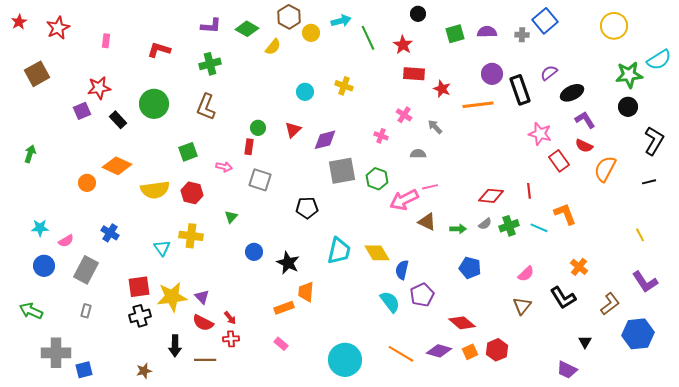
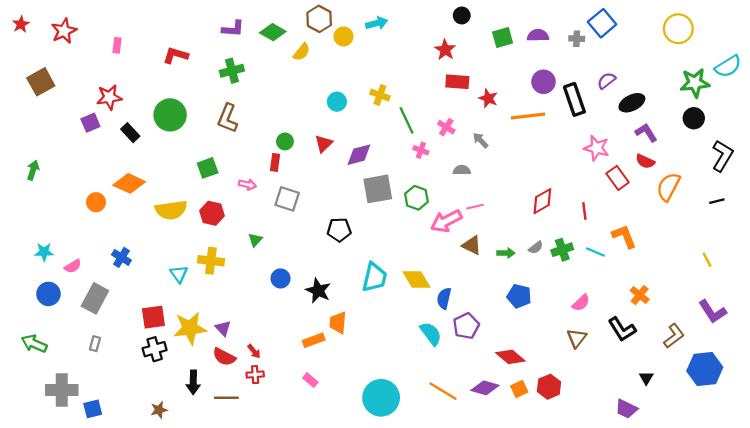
green line: (368, 38) -> (406, 120), moved
red diamond: (491, 196) -> (542, 201), moved, turned -35

